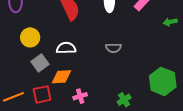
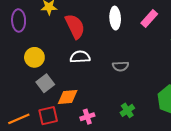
white semicircle: (66, 48) -> (80, 57), moved
green cross: (124, 100) -> (127, 110), moved

